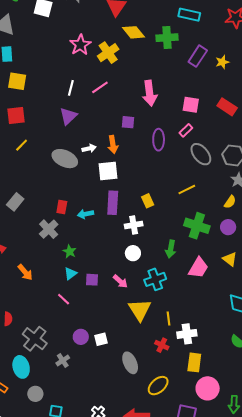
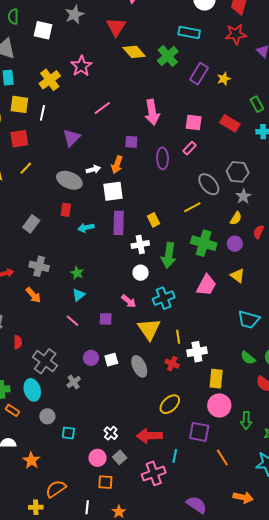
green cross: (167, 38) -> (168, 56), turned -35
yellow cross: (108, 53) -> (50, 80), moved
white line: (71, 88) -> (42, 113), moved
orange arrow: (113, 144) -> (117, 165), turned 30
gray ellipse: (201, 154) -> (209, 184), moved
gray rectangle: (15, 202) -> (31, 224), moved
red rectangle: (62, 207) -> (66, 210), moved
cyan arrow: (86, 214) -> (86, 228), moved
gray cross: (49, 229) -> (39, 266), moved, turned -30
green arrow: (171, 249) -> (169, 255), moved, size x1.4
purple square: (92, 280) -> (106, 319), moved
yellow rectangle: (194, 362) -> (216, 379), moved
gray ellipse: (130, 363) -> (139, 366), moved

